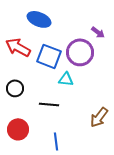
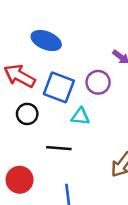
purple circle: (80, 52) -> (98, 82), size x0.7
black circle: (15, 88) -> (27, 114), moved

